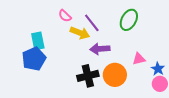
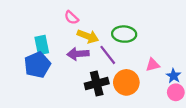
green ellipse: (129, 20) -> (124, 34), moved, turned 65
purple line: (92, 23) -> (108, 55), moved
purple arrow: (100, 49) -> (78, 54), moved

